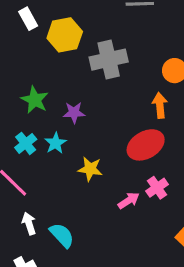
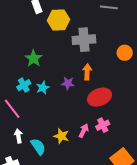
orange arrow: (160, 105) -> (87, 72), moved
purple star: (74, 113) -> (68, 83), moved
yellow star: (90, 169) -> (61, 136), moved
pink arrow: (129, 201) -> (84, 131), turned -40

